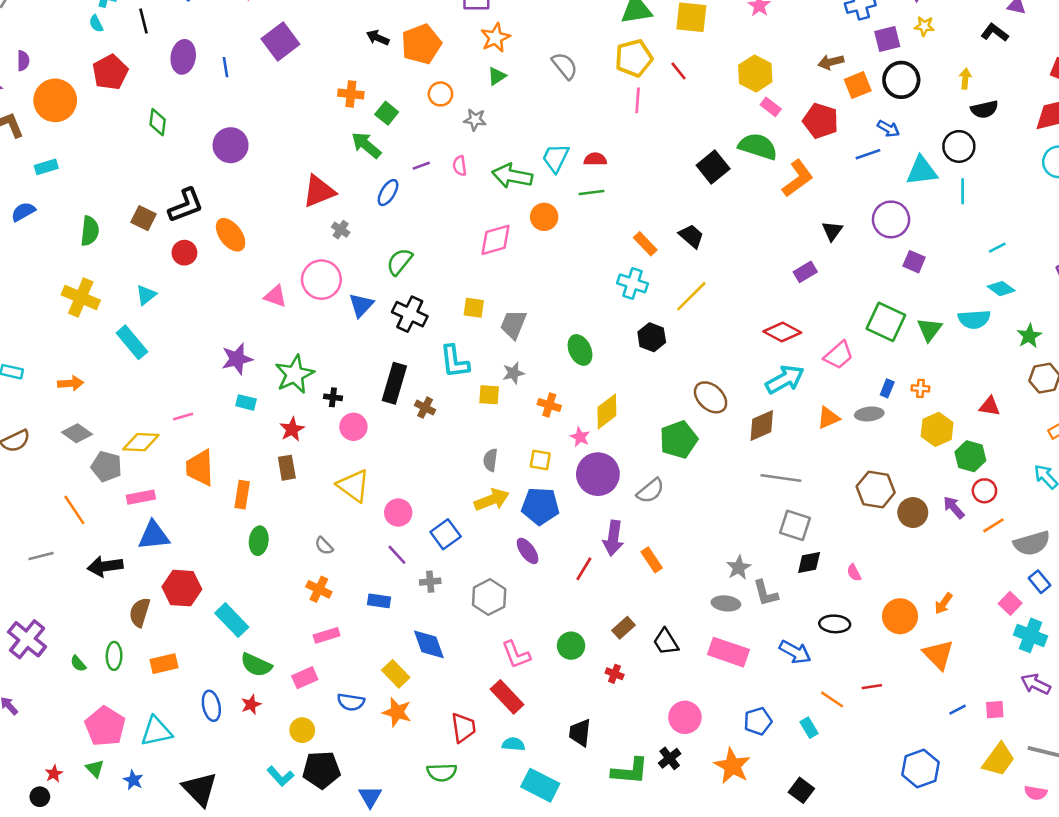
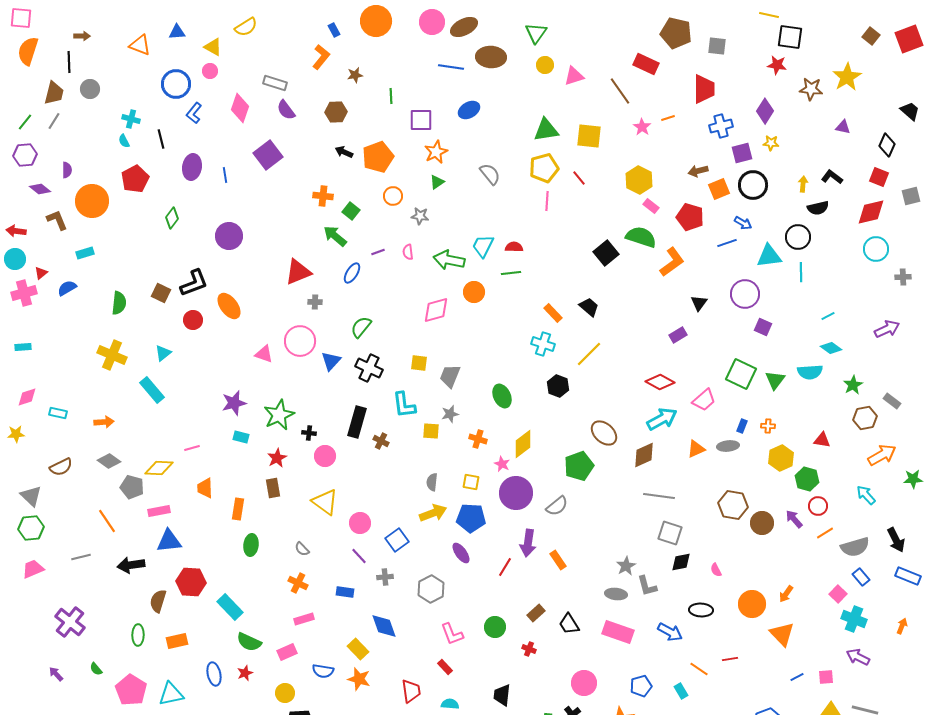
black L-shape: (995, 33) -> (832, 177), moved
green diamond: (158, 122) -> (172, 218), turned 30
gray cross: (341, 230) -> (315, 302), turned -32
orange trapezoid: (200, 468) -> (205, 488), size x0.7
green semicircle: (78, 664) -> (96, 669), moved
red rectangle: (507, 697) -> (445, 667), size x0.6

